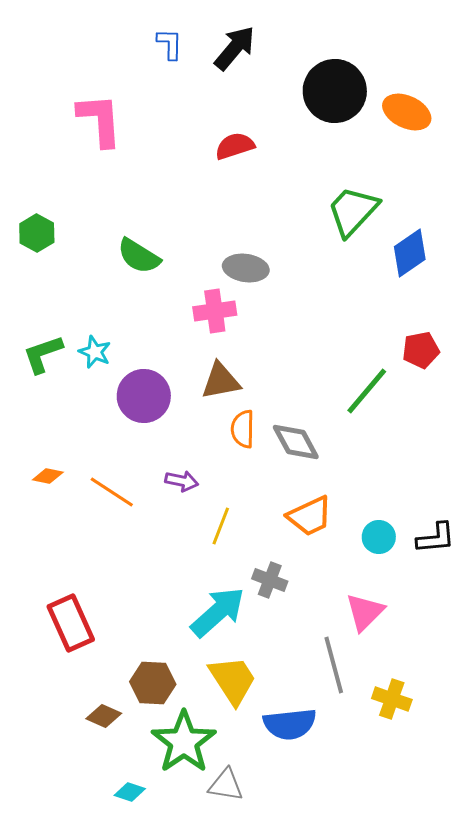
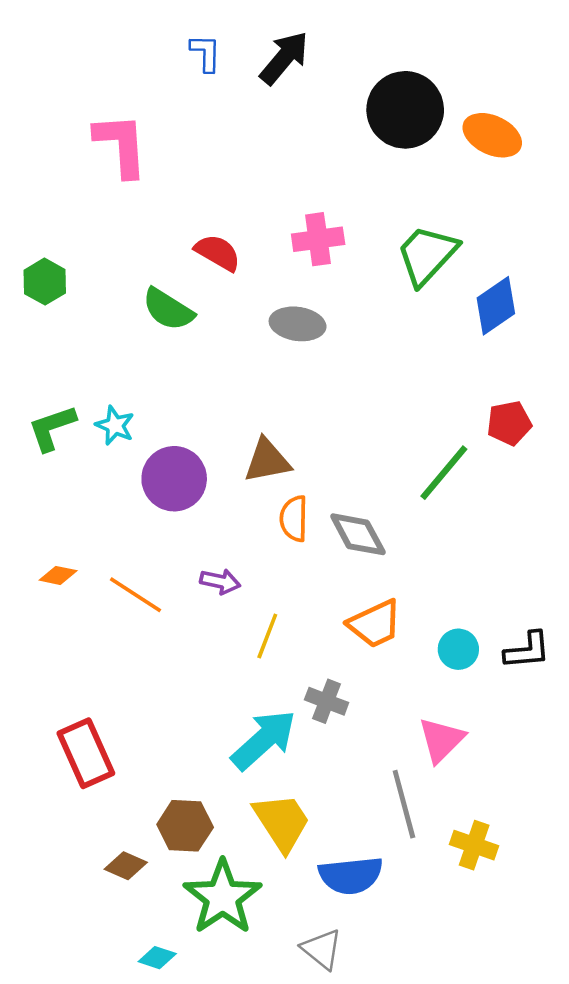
red semicircle: (235, 146) -> (218, 253), moved, turned 48
pink cross: (215, 311) -> (318, 239), moved
gray triangle: (226, 785) -> (322, 949), moved, turned 30

